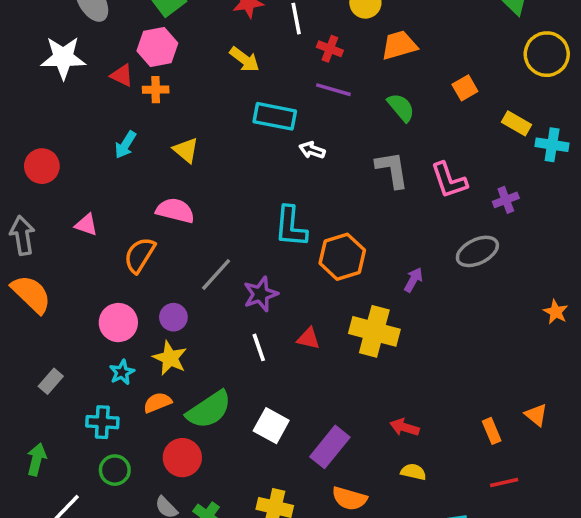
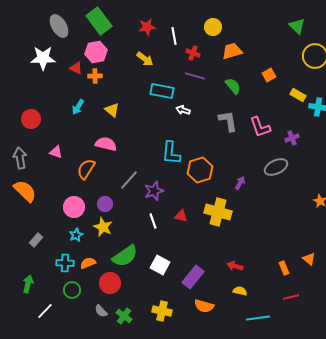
orange semicircle: (157, 403) -> (88, 263), moved

